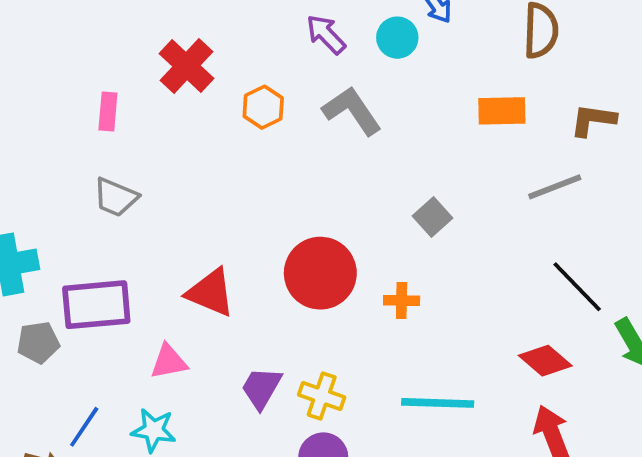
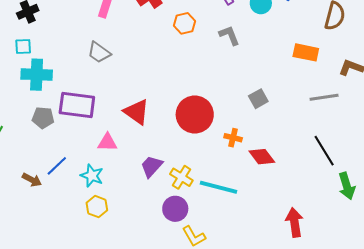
gray L-shape: (352, 111) -> (229, 35), size x0.7
red diamond: (545, 361) -> (262, 157), moved
cyan line: (438, 403) -> (218, 187), moved

